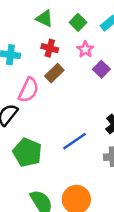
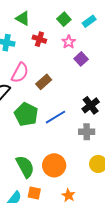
green triangle: (45, 18) -> (23, 18), moved
brown rectangle: (54, 73) -> (44, 82), moved
green pentagon: (27, 152) -> (26, 114), moved

